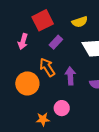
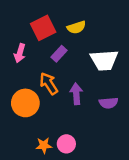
yellow semicircle: (80, 22) -> (76, 27), moved
pink circle: (62, 108) -> (66, 144), moved

